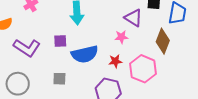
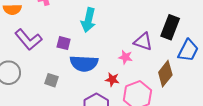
purple triangle: (133, 18) -> (143, 42), turned -30

